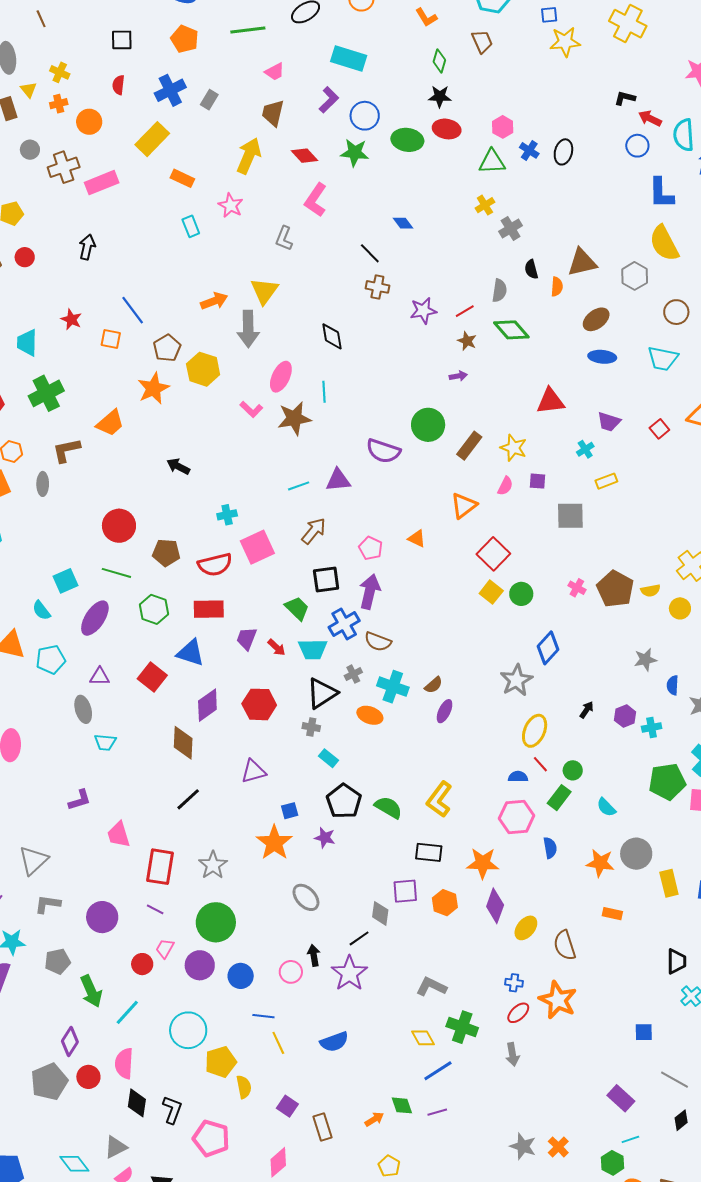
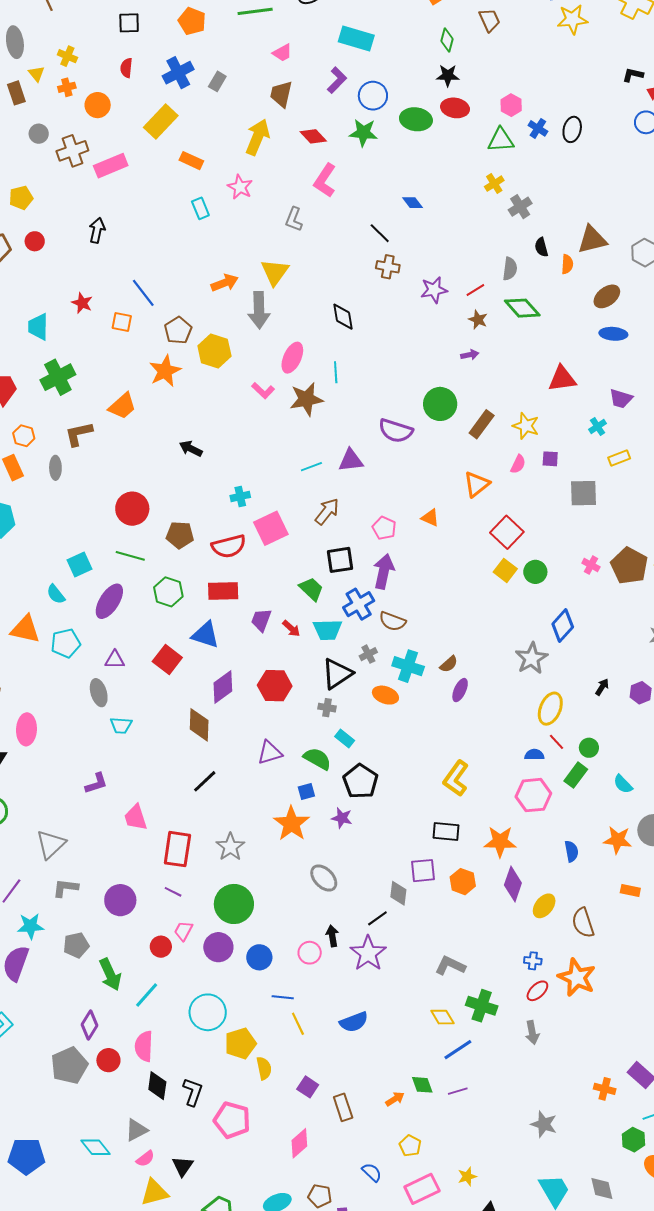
green semicircle: (388, 807) -> (317, 759), moved
blue semicircle: (550, 848) -> (571, 851), moved
orange cross: (558, 1147) -> (605, 1089), moved, turned -30

